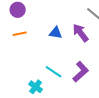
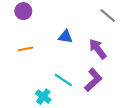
purple arrow: (81, 33) -> (98, 49), moved
orange line: (20, 34) -> (26, 49), moved

